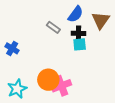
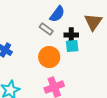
blue semicircle: (75, 14) -> (57, 14), moved
orange circle: (48, 80) -> (49, 57), moved

